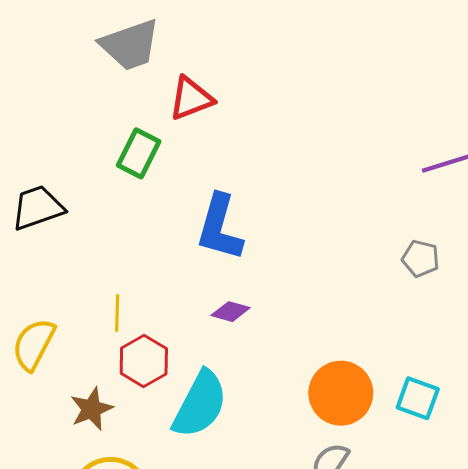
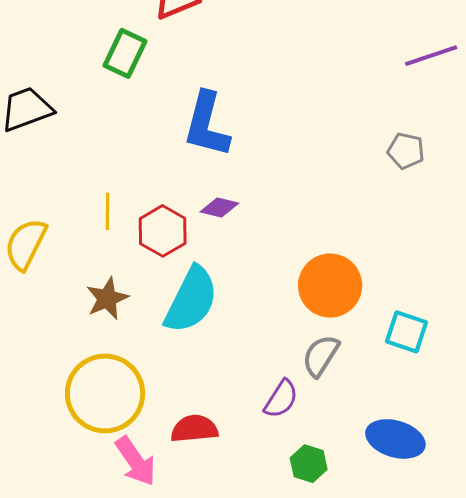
red hexagon: (144, 361) -> (163, 231), moved
cyan square: (418, 398) -> (406, 332), moved
brown star: (92, 409) -> (107, 298), moved

